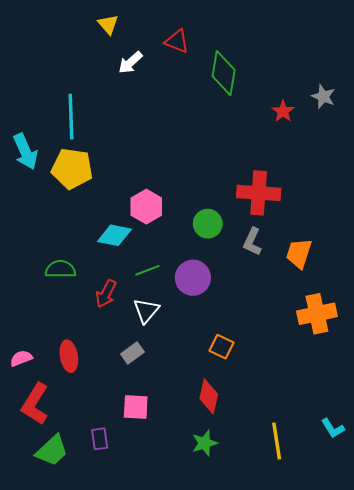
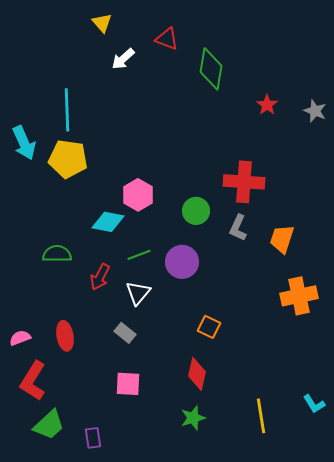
gray star: (323, 96) -> (315, 111), moved
gray rectangle: (132, 353) -> (125, 333), turned 75
purple rectangle: (100, 439) -> (93, 438), moved

